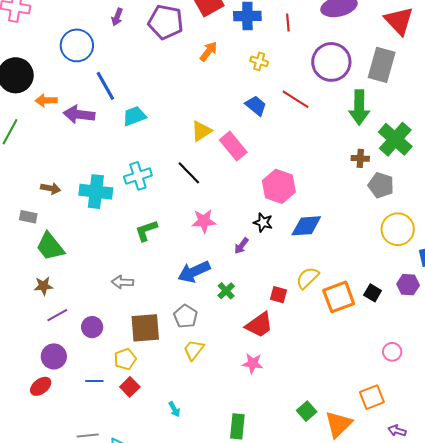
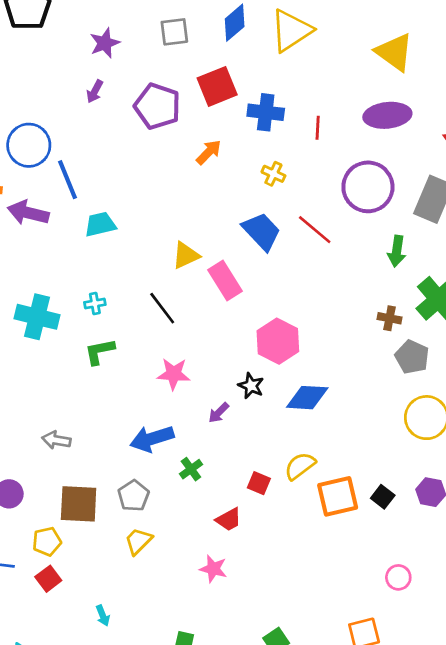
blue circle: (77, 45) -> (29, 145), moved
blue trapezoid: (256, 106) -> (262, 231), size x1.4
green arrow: (359, 107) -> (397, 251), size x0.7
cyan cross: (138, 176) -> (95, 304), size x0.6
green L-shape: (146, 231) -> (100, 352), moved
red trapezoid: (259, 325) -> (229, 519), size x0.7

